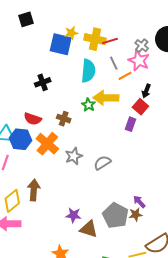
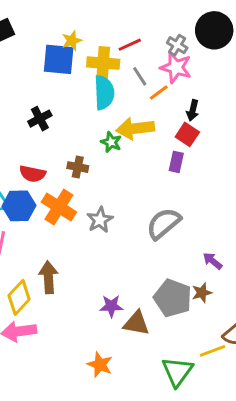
yellow cross: (95, 39) -> (103, 63), moved
gray semicircle: (102, 163) -> (164, 224), moved, size x1.4
purple arrow: (139, 202) -> (212, 261), moved

